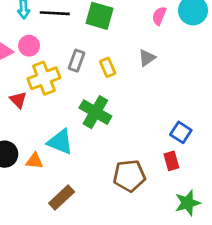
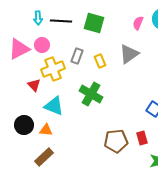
gray triangle: (147, 58) -> (129, 54), size x1.5
cyan triangle: (60, 142) -> (54, 106), moved
red rectangle: (171, 161) -> (142, 138), moved
brown rectangle: (62, 197) -> (44, 157), moved

